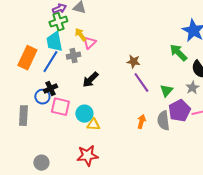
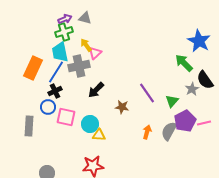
gray cross: (73, 56) -> (79, 66), size x1.5
brown star: (133, 62) -> (122, 107), moved
gray star: (192, 88) -> (192, 89), moved
black cross: (50, 89) -> (55, 91), moved
gray semicircle: (163, 121) -> (169, 131), turned 36

